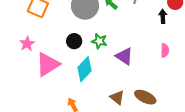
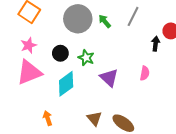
pink star: (27, 44) -> (29, 45), moved
pink semicircle: (165, 50) -> (145, 73), moved

